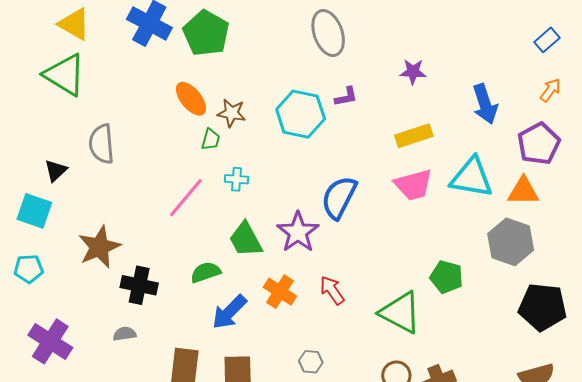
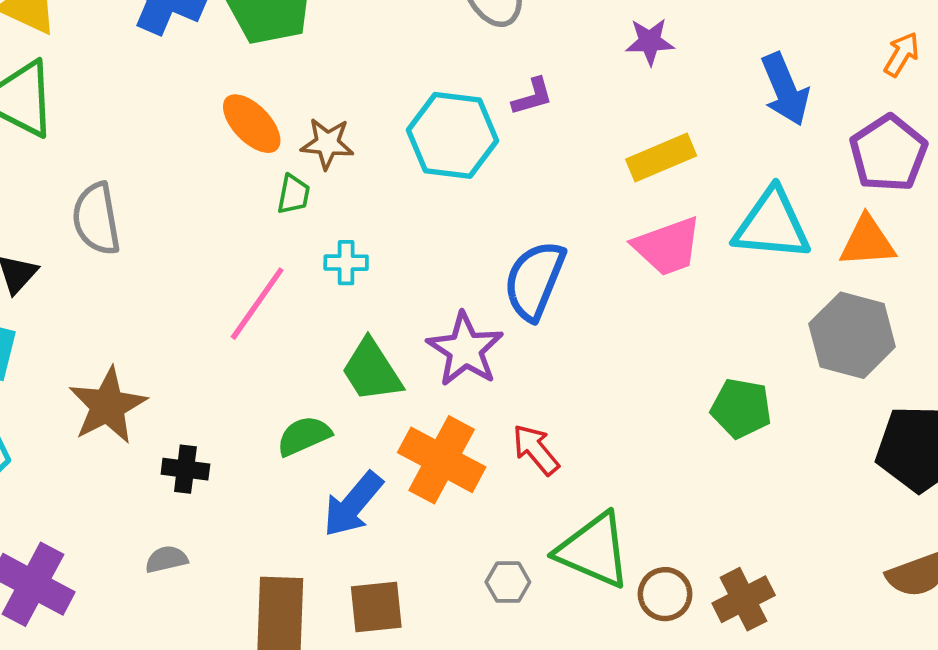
black cross: (139, 285) -> (185, 469), size x0.7
orange cross: (280, 292) -> (442, 460), size x1.4
green triangle: (400, 312) -> (594, 550), moved

